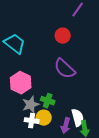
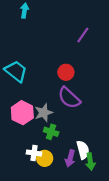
red circle: (63, 36) -> (66, 72), moved
gray star: (31, 105) -> (44, 113), moved
yellow circle: (44, 118) -> (45, 158), moved

